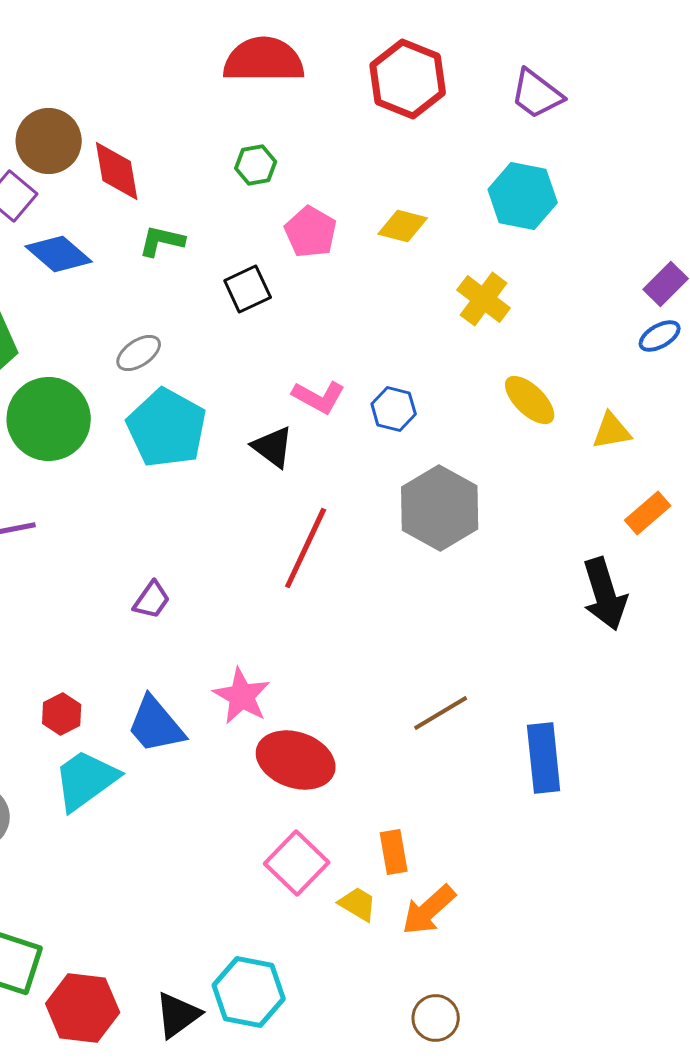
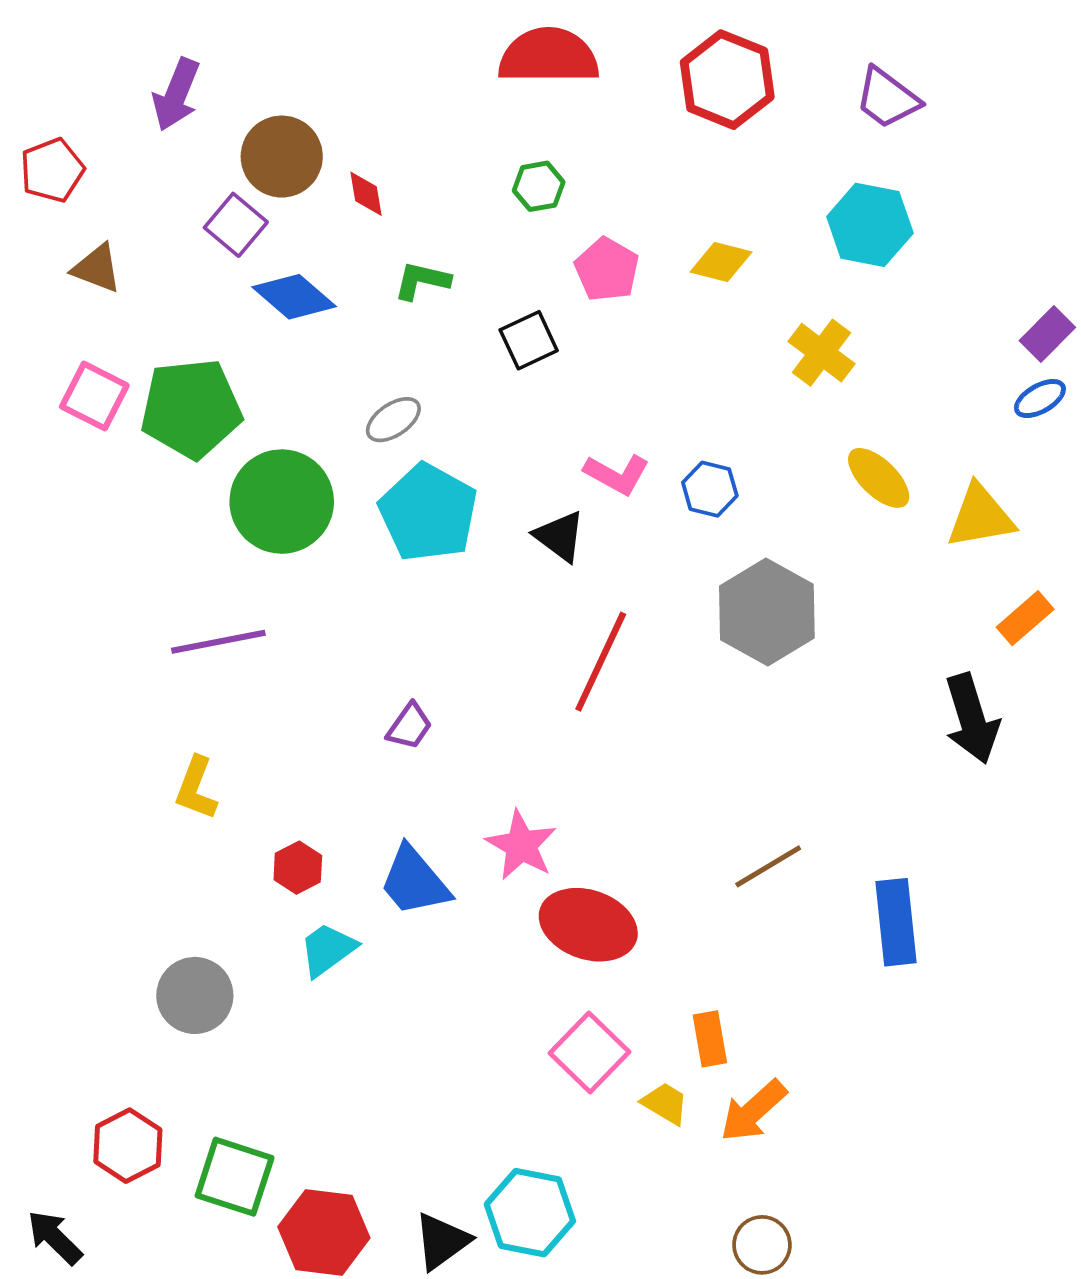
red diamond: (117, 171) -> (366, 194), size x0.6
yellow triangle: (612, 431) -> (980, 516), size x1.4
cyan trapezoid: (86, 780) -> (328, 950), size x0.7

